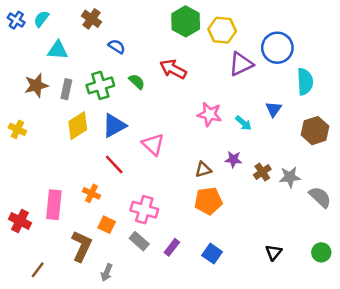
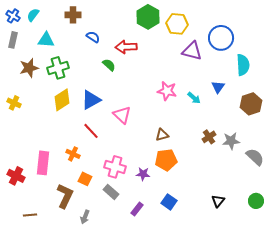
brown cross: (92, 19) -> (73, 15), turned -35
purple triangle: (241, 64) -> (192, 51), turned 40
red arrow: (173, 69) -> (126, 47), moved, turned -30
green cross: (100, 85) -> (58, 68), moved
gray rectangle: (66, 89) -> (13, 40), moved
purple star: (233, 159) -> (143, 174), moved
purple rectangle: (172, 247) -> (137, 209), moved
brown line: (38, 270) -> (30, 215), turned 48

